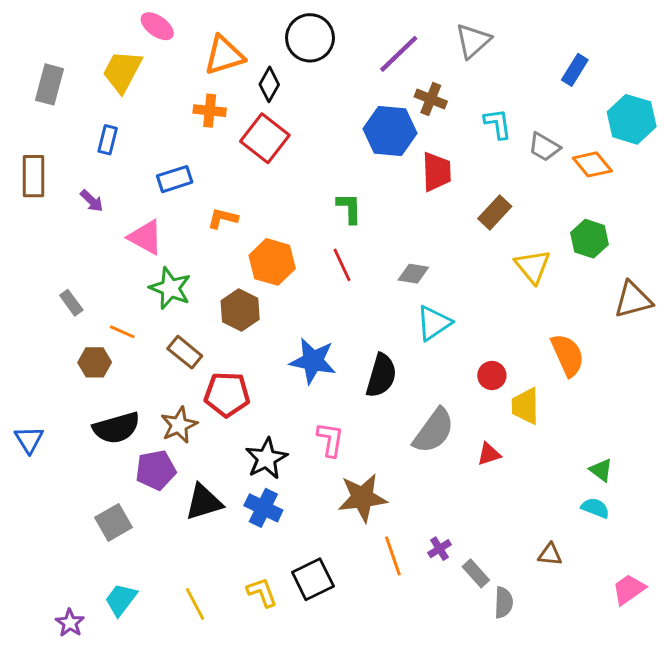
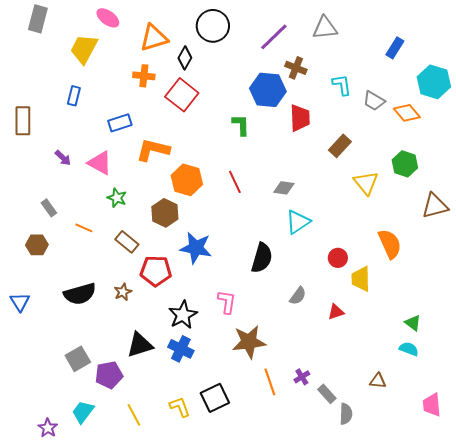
gray triangle: (473, 41) -> (325, 28), turned 36
gray rectangle: (49, 84) -> (38, 19), moved
purple arrow: (92, 201) -> (63, 158), moved
green L-shape: (349, 208) -> (241, 125), moved
orange L-shape: (223, 218) -> (153, 150), size x1.6
green star: (170, 288) -> (117, 198), size x0.7
blue star: (313, 361) -> (196, 248), moved
brown hexagon: (95, 362) -> (37, 245), moved
brown star: (179, 425) -> (123, 292), size x0.7
gray semicircle: (434, 431) -> (298, 296), size x0.6
purple pentagon: (156, 470) -> (109, 375), moved
pink trapezoid: (629, 589) -> (432, 405), turned -60

